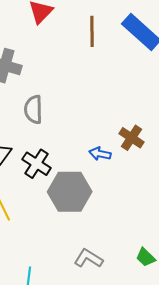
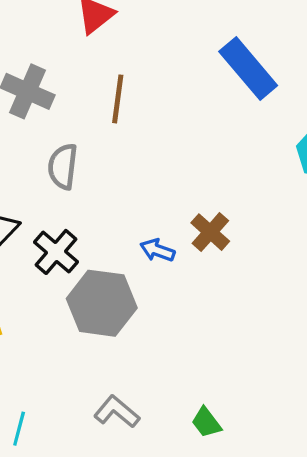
brown line: (92, 31) -> (118, 99), moved

